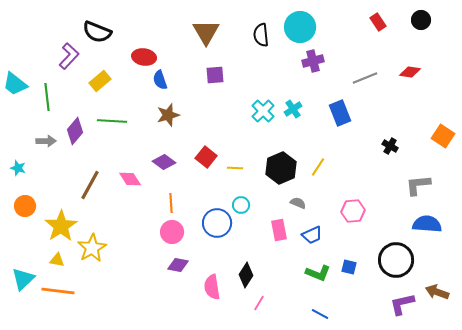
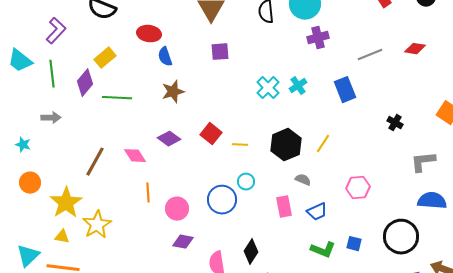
purple L-shape: (69, 56) -> (56, 31), moved
purple diamond: (75, 131) -> (85, 83), moved
orange line: (171, 203) -> (148, 193), moved

